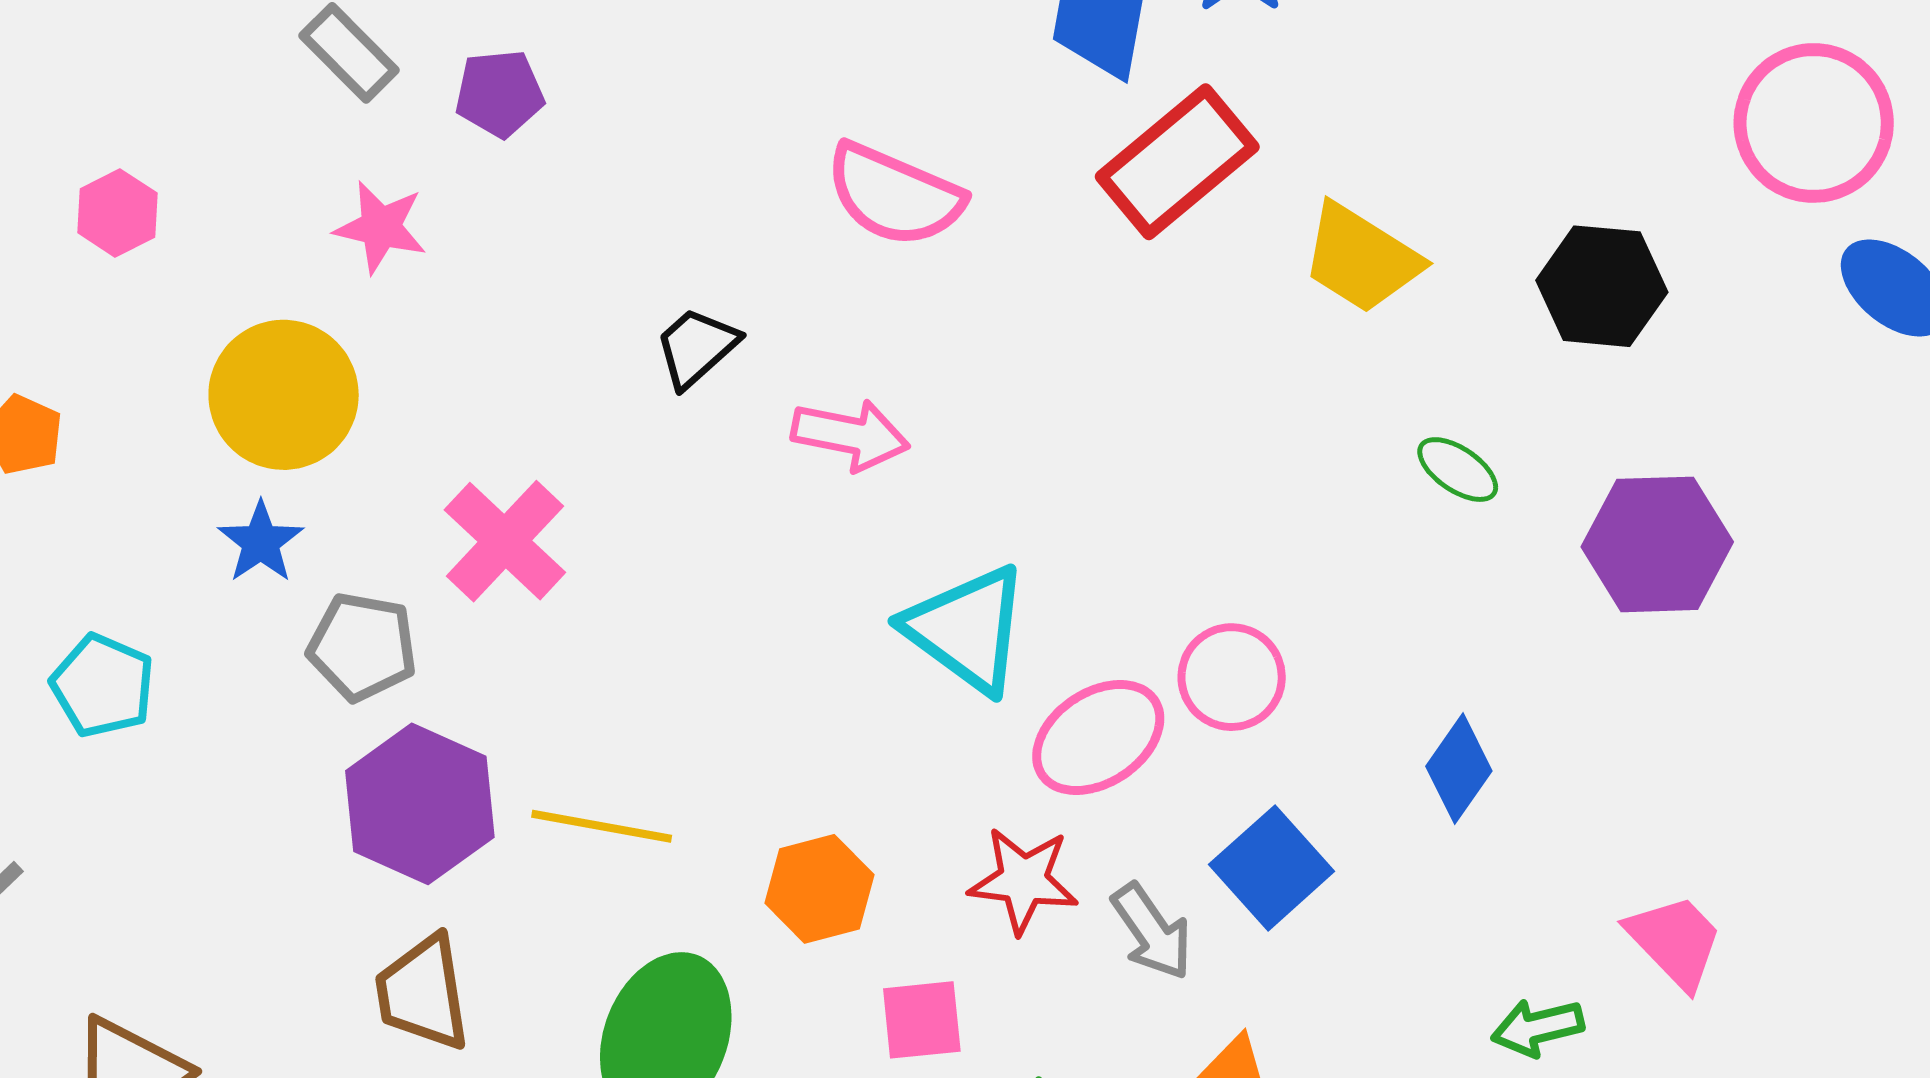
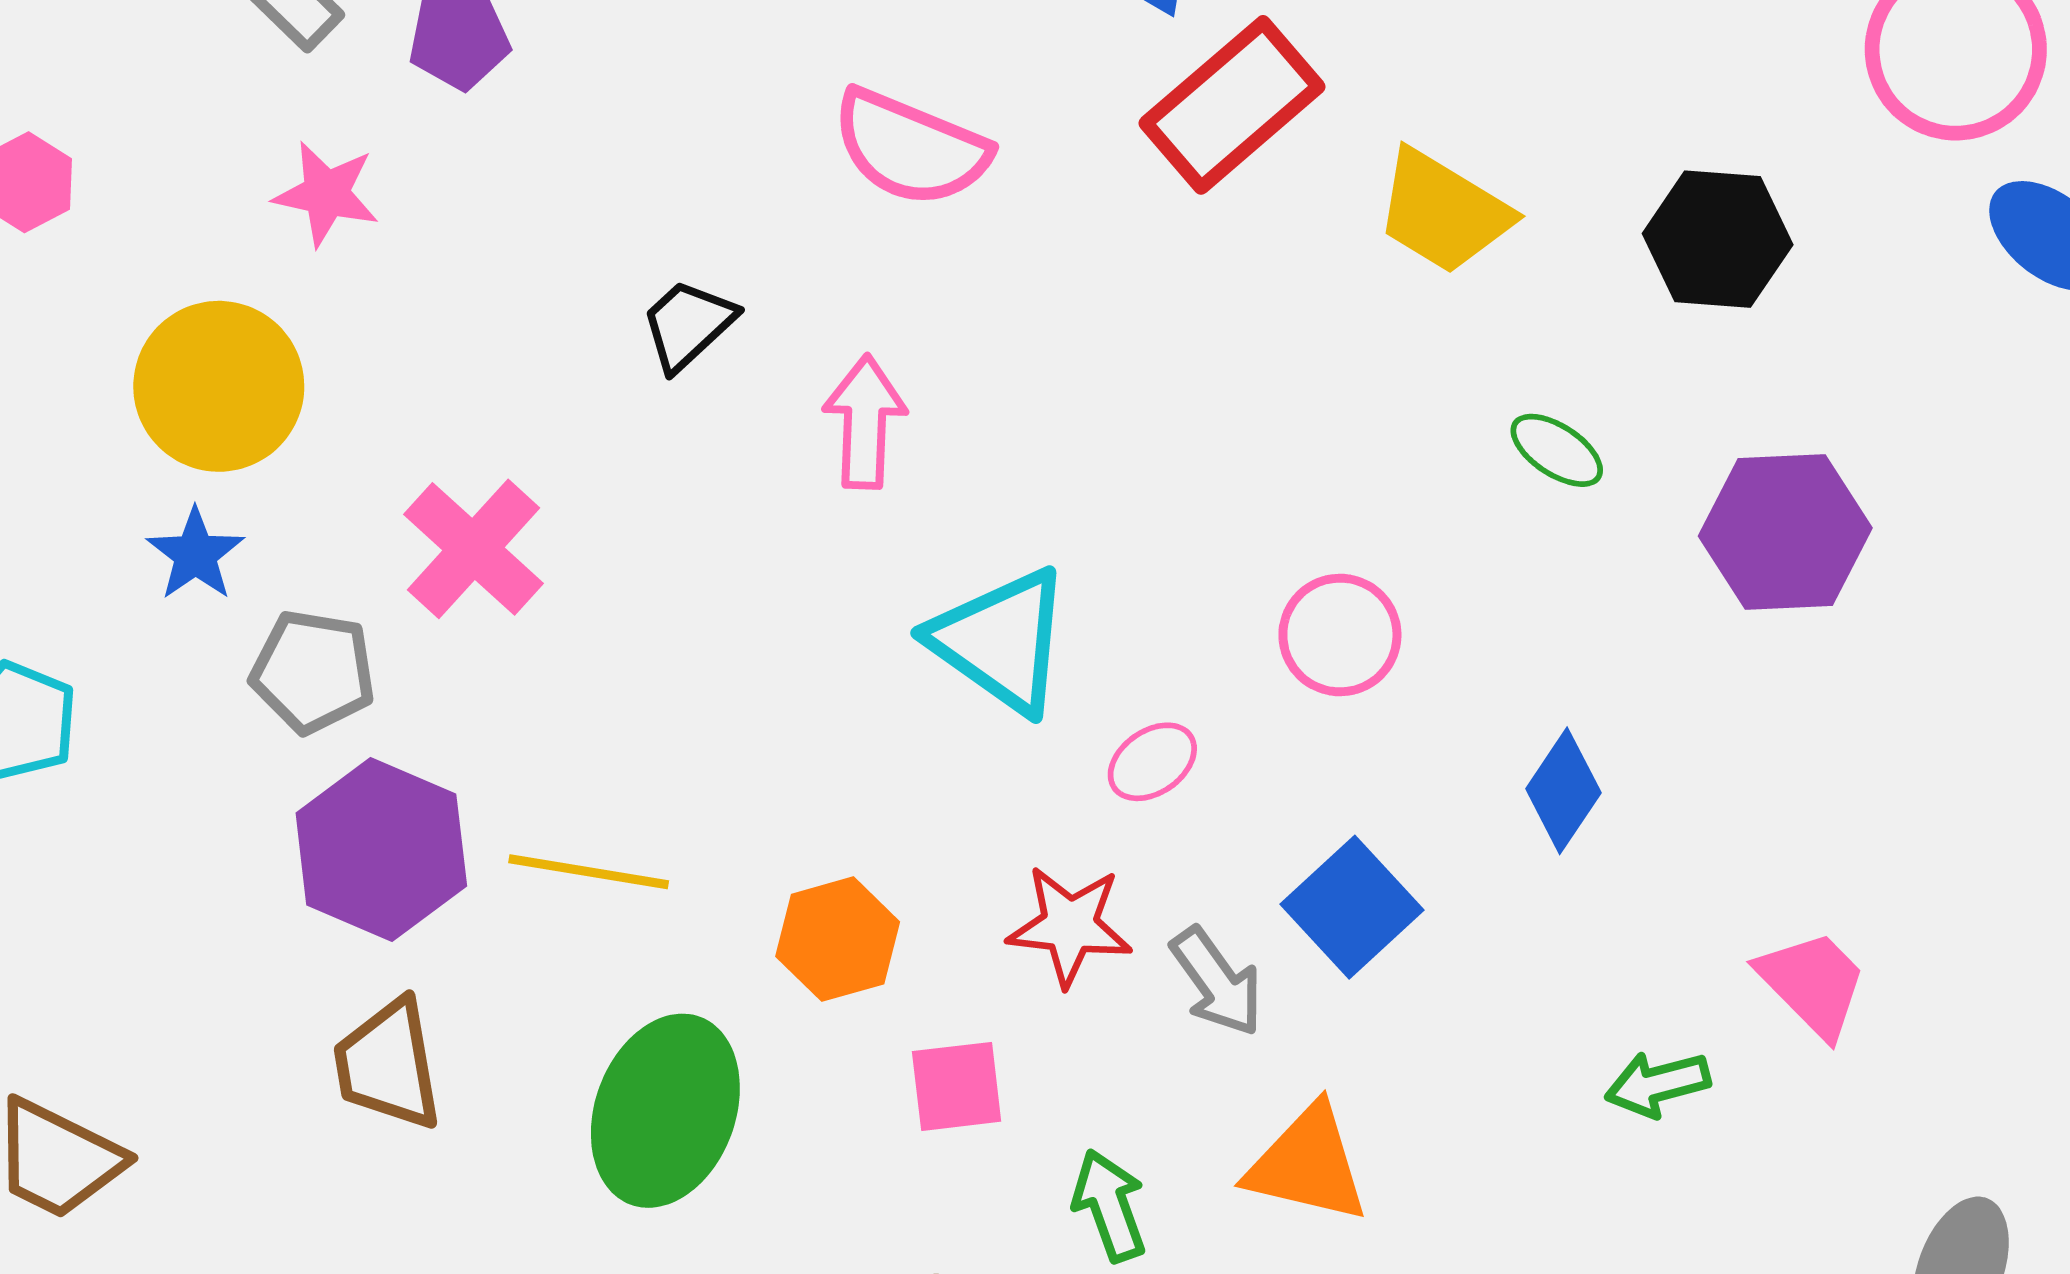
pink arrow: (850, 435) -> (865, 422), turned -98
pink circle: (1232, 677) -> (1340, 635), moved
pink ellipse: (1098, 738) -> (1152, 762), size x0.6

